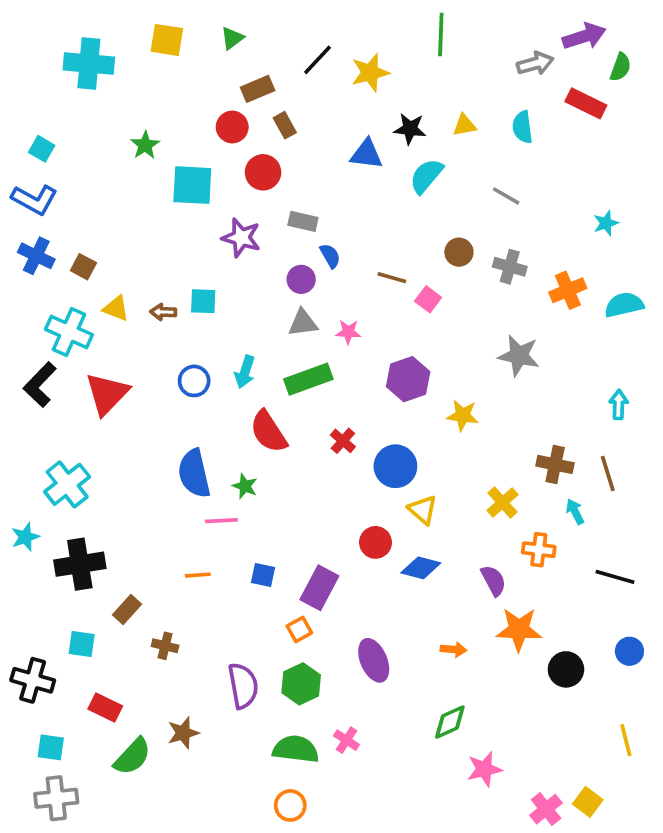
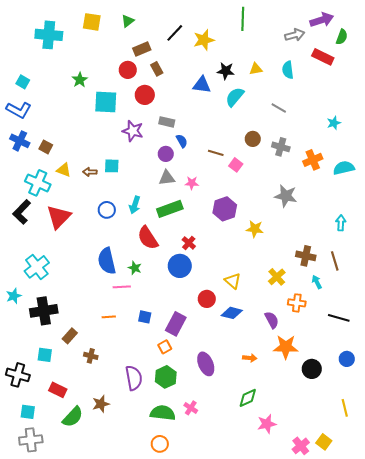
blue circle: (395, 466) -> (180, 266), moved

